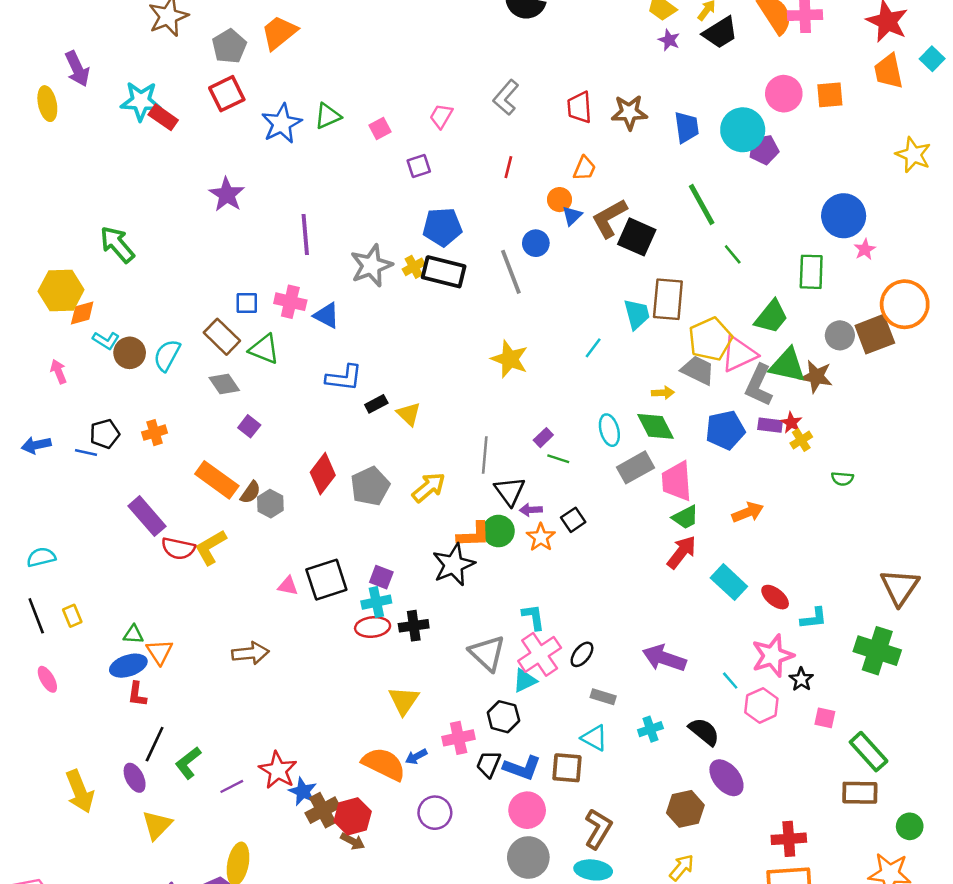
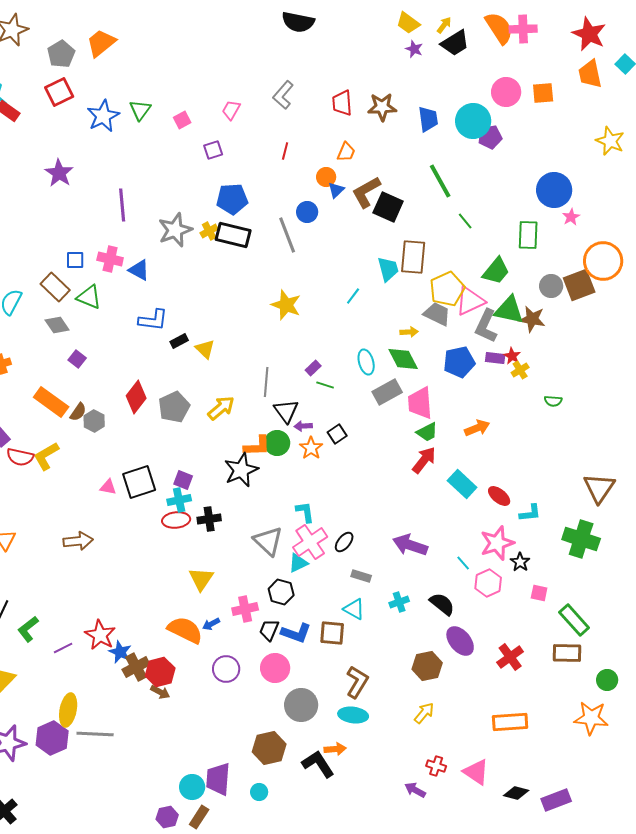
green triangle: (328, 116) -> (140, 110), turned -30
pink circle: (527, 810) -> (275, 668), moved
red cross: (789, 839) -> (510, 657), moved, turned -32

